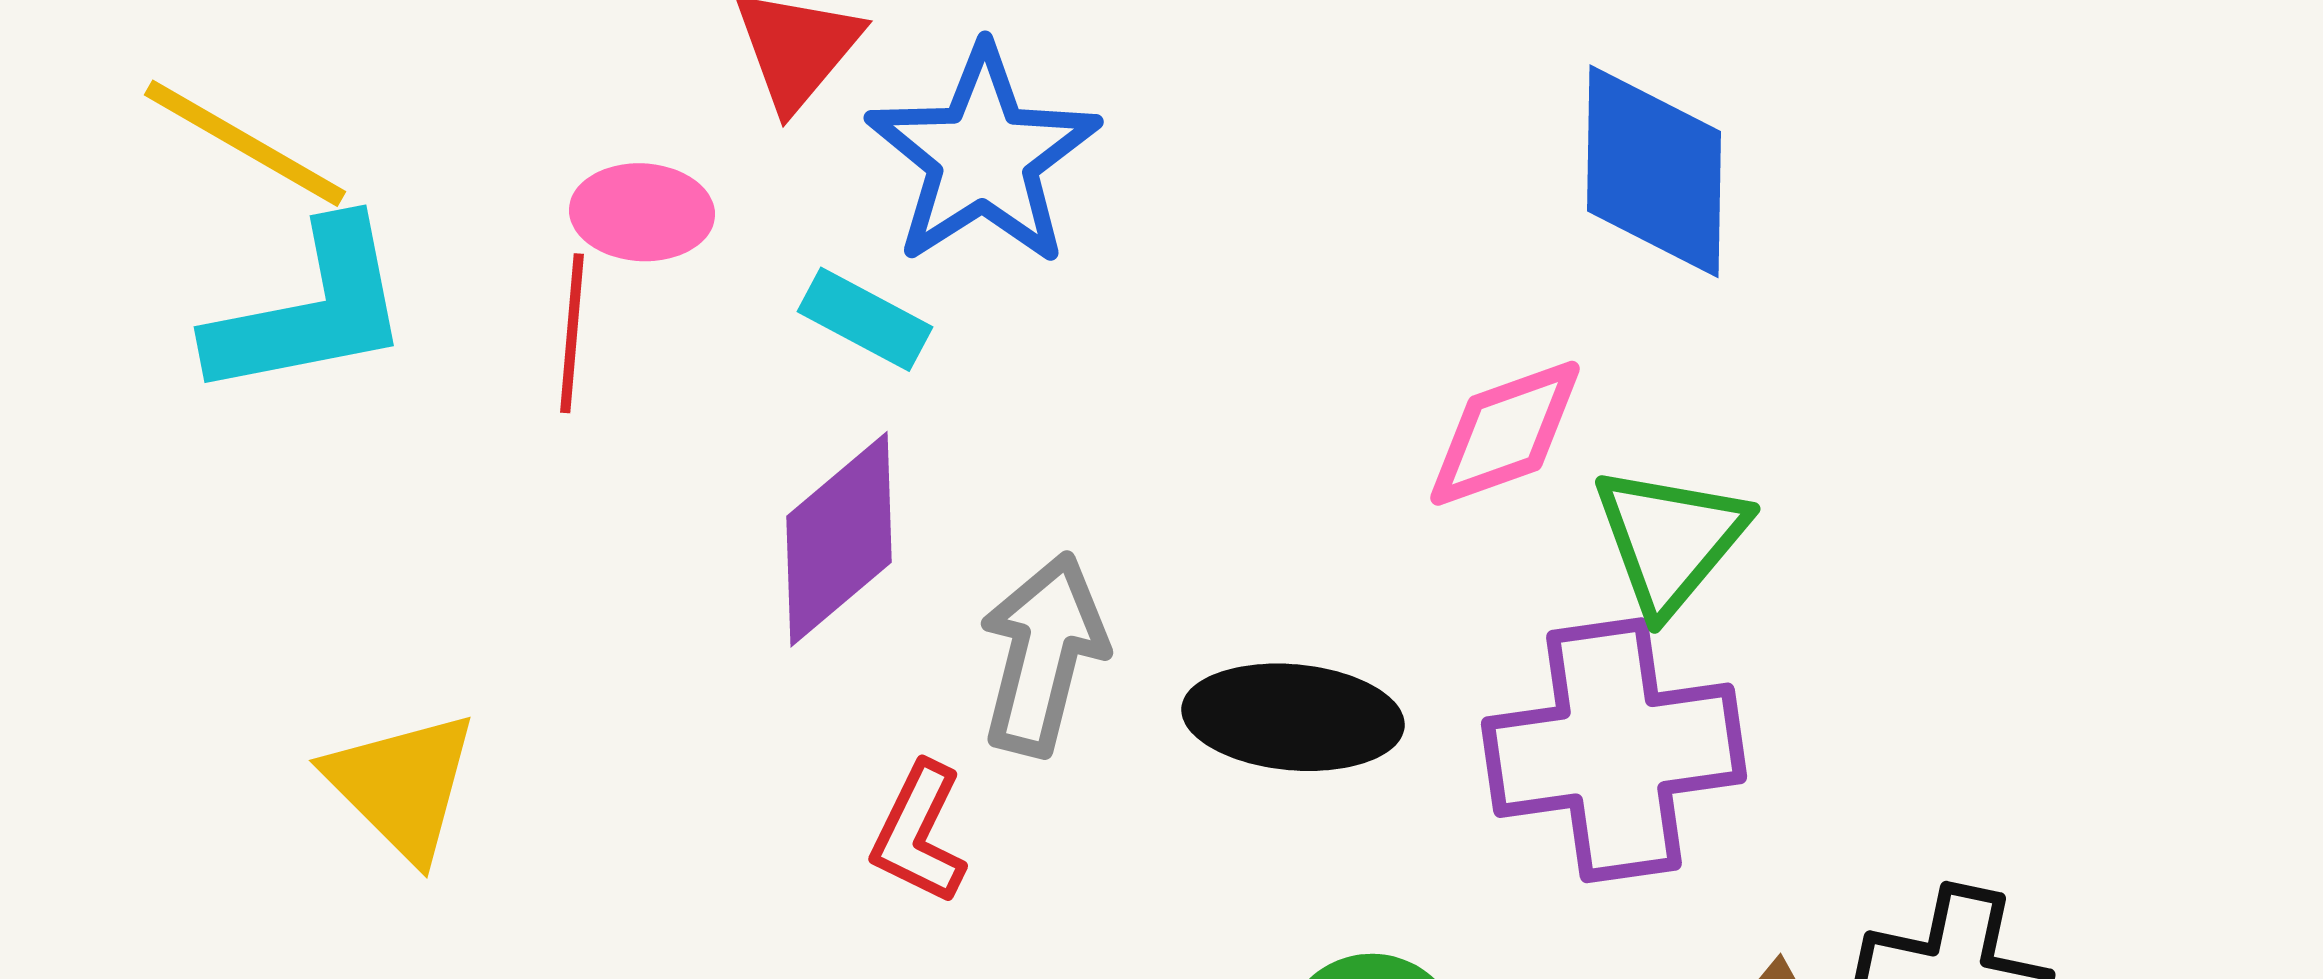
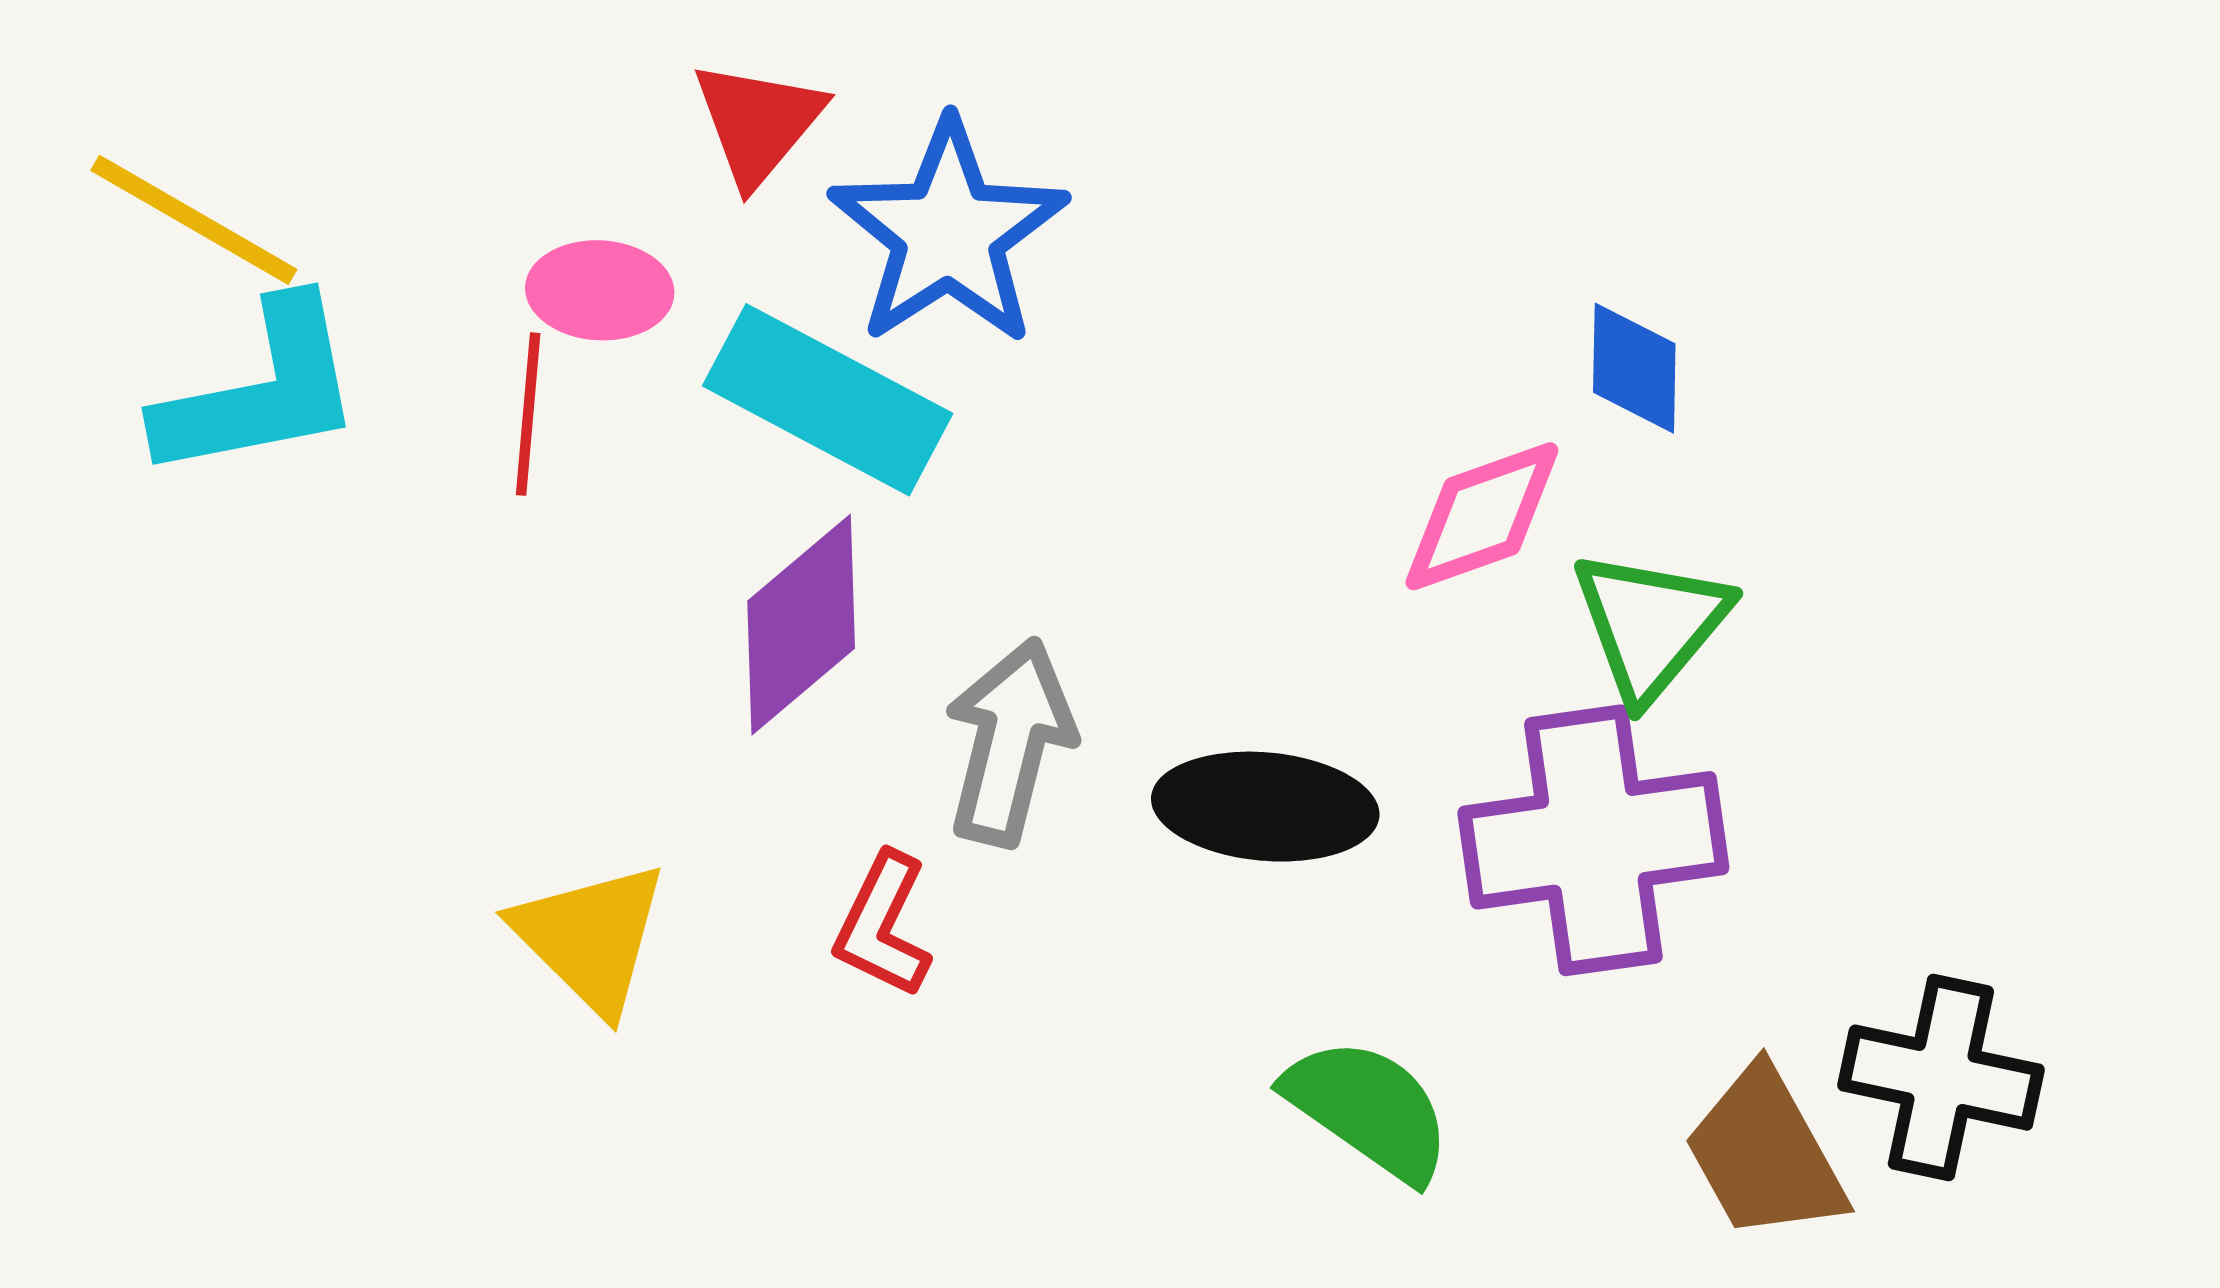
blue diamond: (1654, 171) -> (1634, 368), moved, size x0.6
cyan rectangle: (865, 319) -> (828, 400), size x1.8
yellow triangle: (402, 785) -> (591, 937), moved

